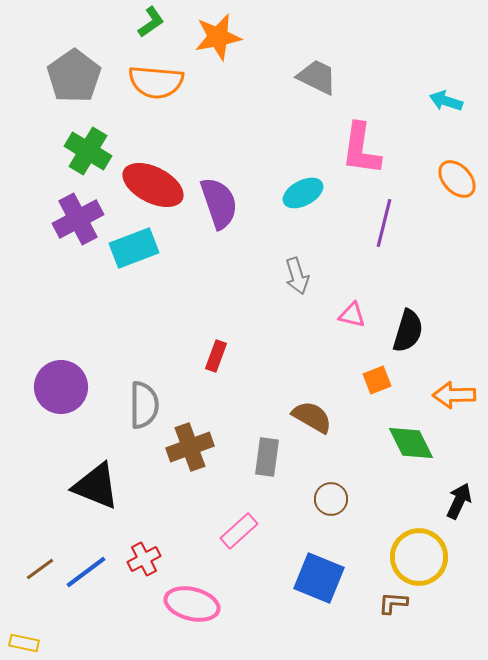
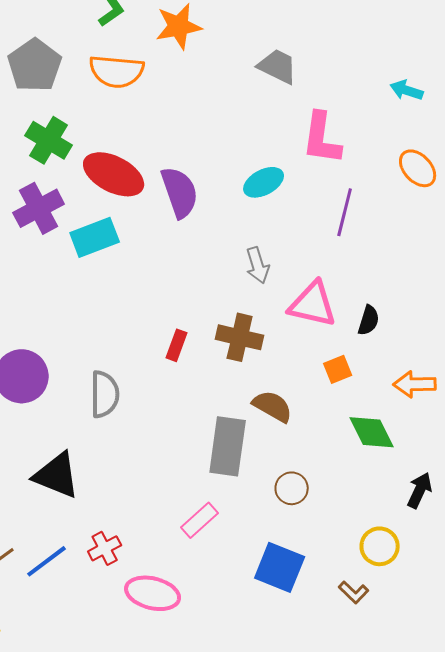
pink triangle: (352, 315) -> (313, 304), size x1.8
black semicircle: (408, 331) -> (369, 320), size x0.7
brown cross: (190, 447) -> (240, 337), moved, turned 33
gray rectangle: (267, 457) -> (228, 446), size x1.5
yellow circle: (419, 557) -> (380, 546), size x0.7
brown L-shape: (393, 603) -> (354, 592), turned -140

